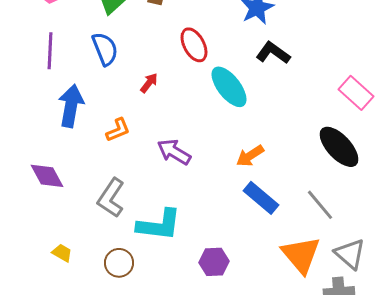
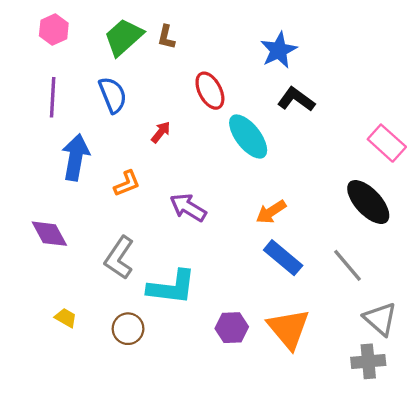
orange triangle: (301, 255) -> (289, 329), moved

